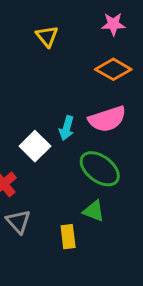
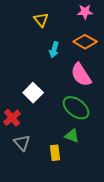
pink semicircle: (107, 119) -> (81, 75), turned 75
cyan arrow: (67, 128) -> (54, 50), moved

